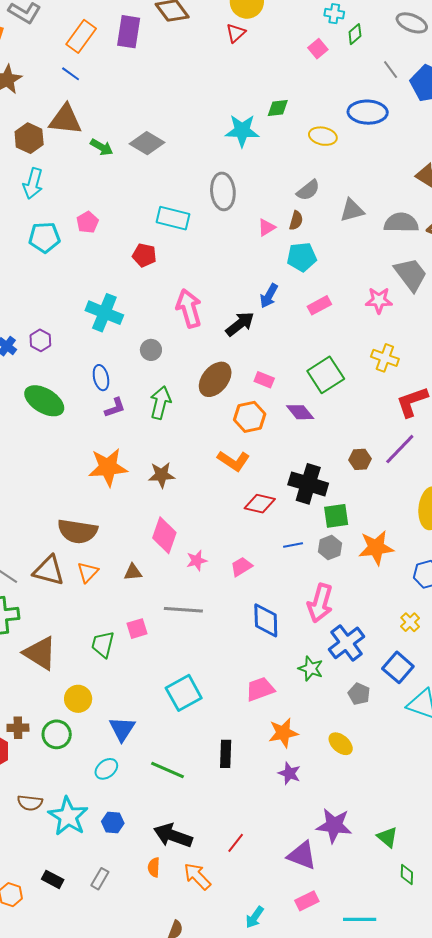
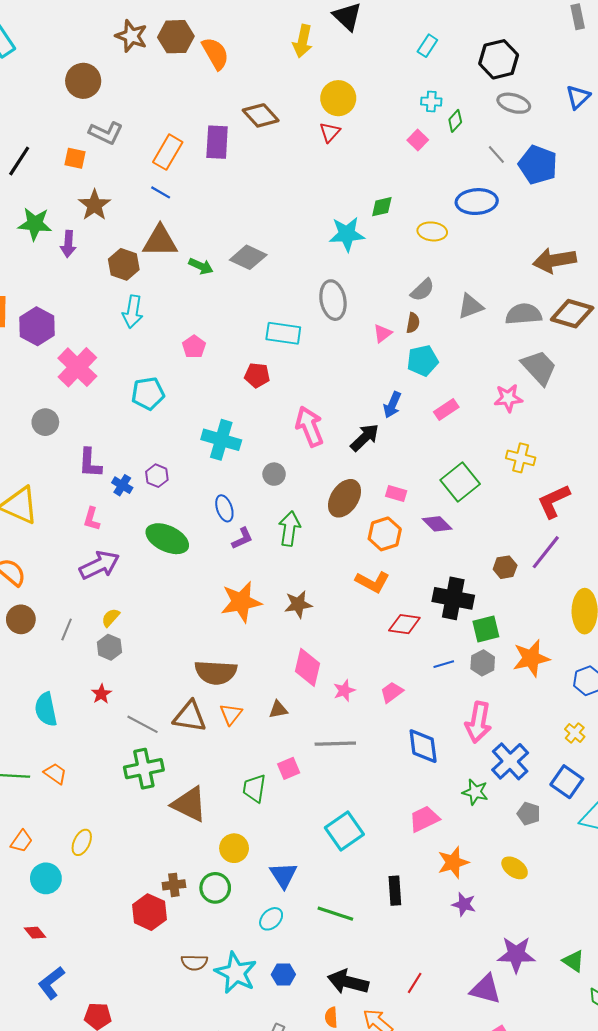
cyan pentagon: (44, 237) -> (148, 394), moved

